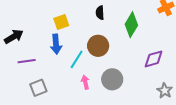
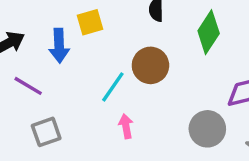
blue arrow: (56, 44) -> (59, 46), moved
purple line: (27, 61) -> (28, 86), turned 36
gray circle: (112, 79) -> (207, 129), moved

